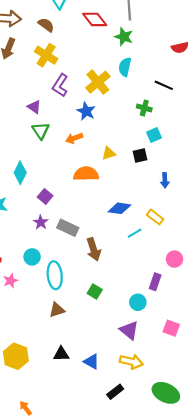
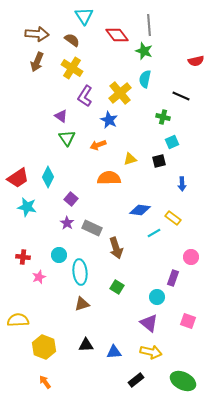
blue triangle: (91, 362) -> (114, 352), turned -35
orange arrow: (26, 408) -> (45, 382), moved

